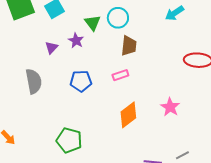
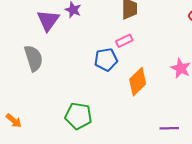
purple triangle: (51, 48) -> (48, 20), size x1.6
blue pentagon: (81, 81) -> (106, 60), moved

